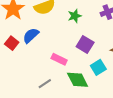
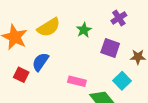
purple square: (85, 44) -> (110, 48), moved

